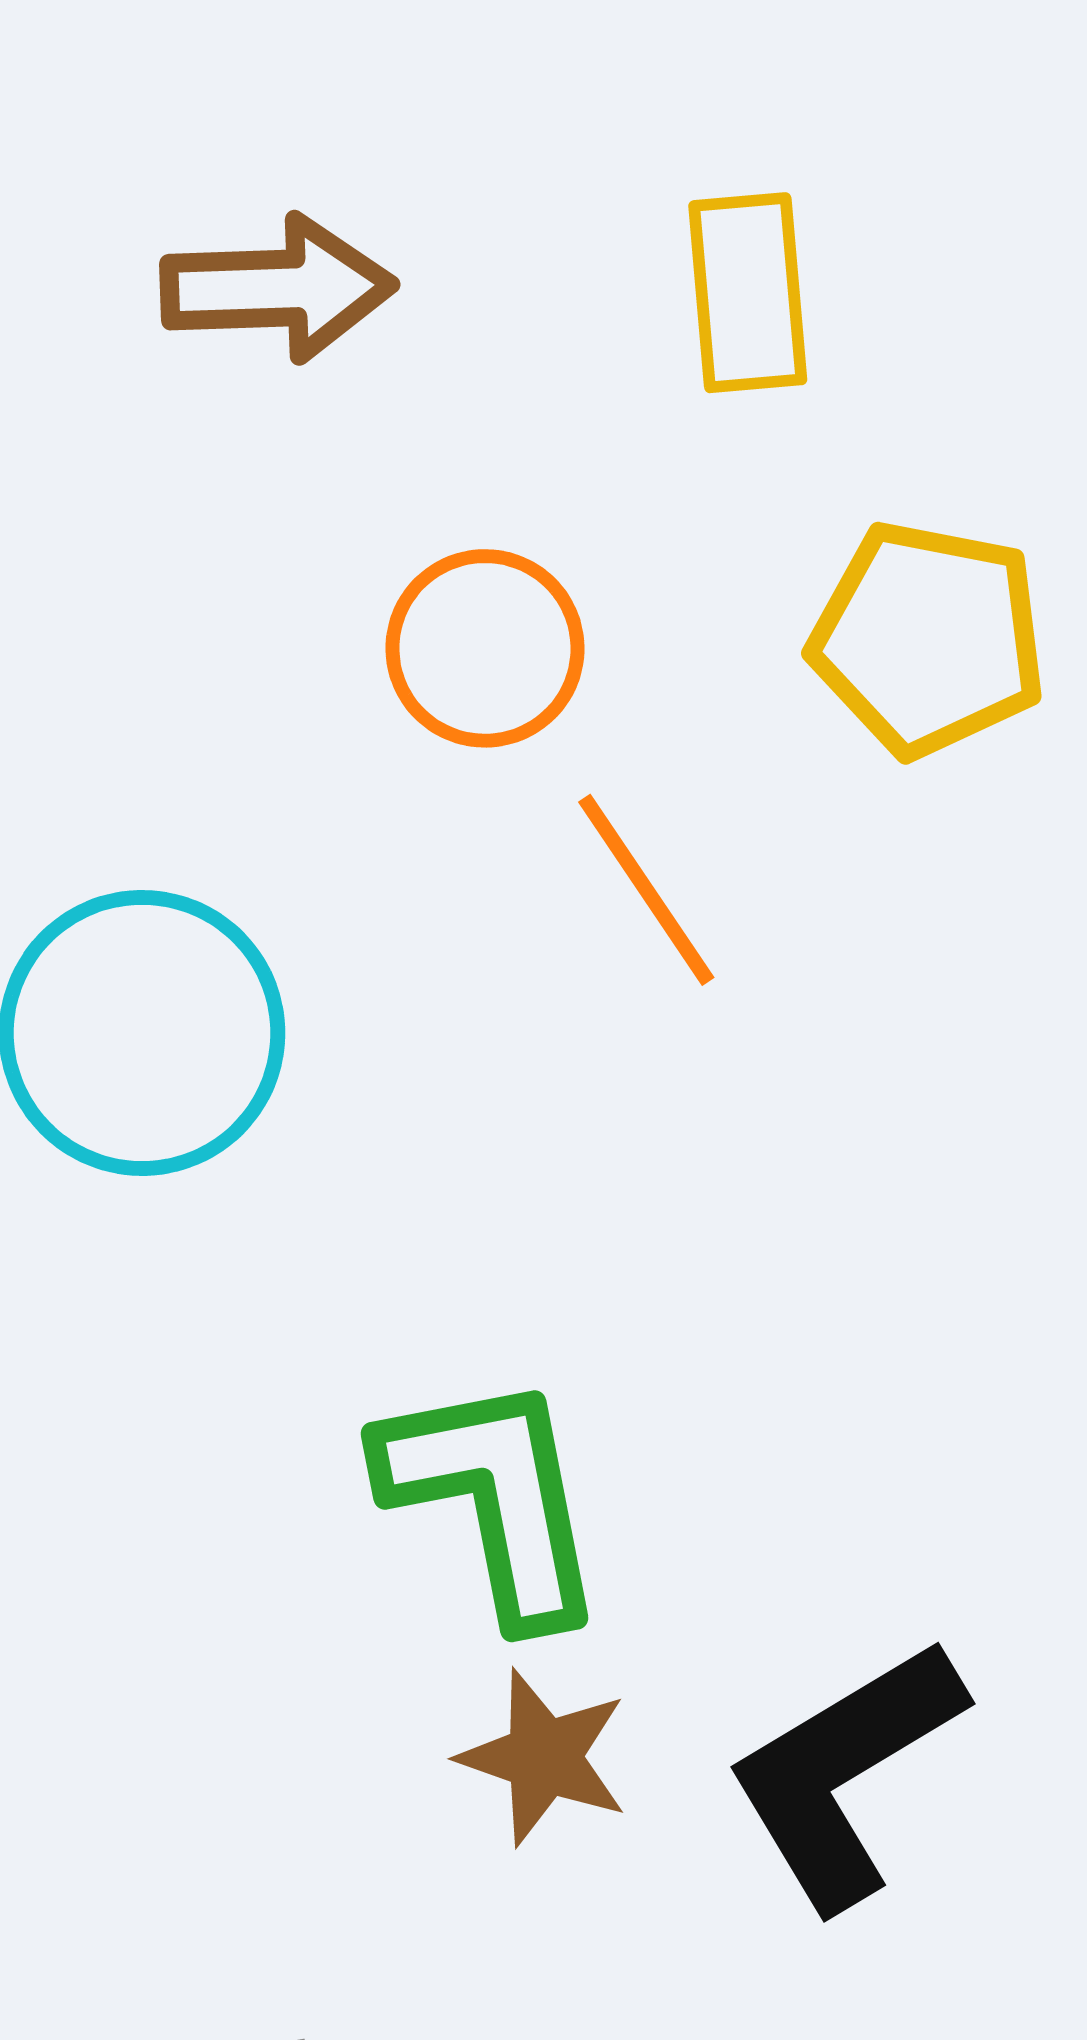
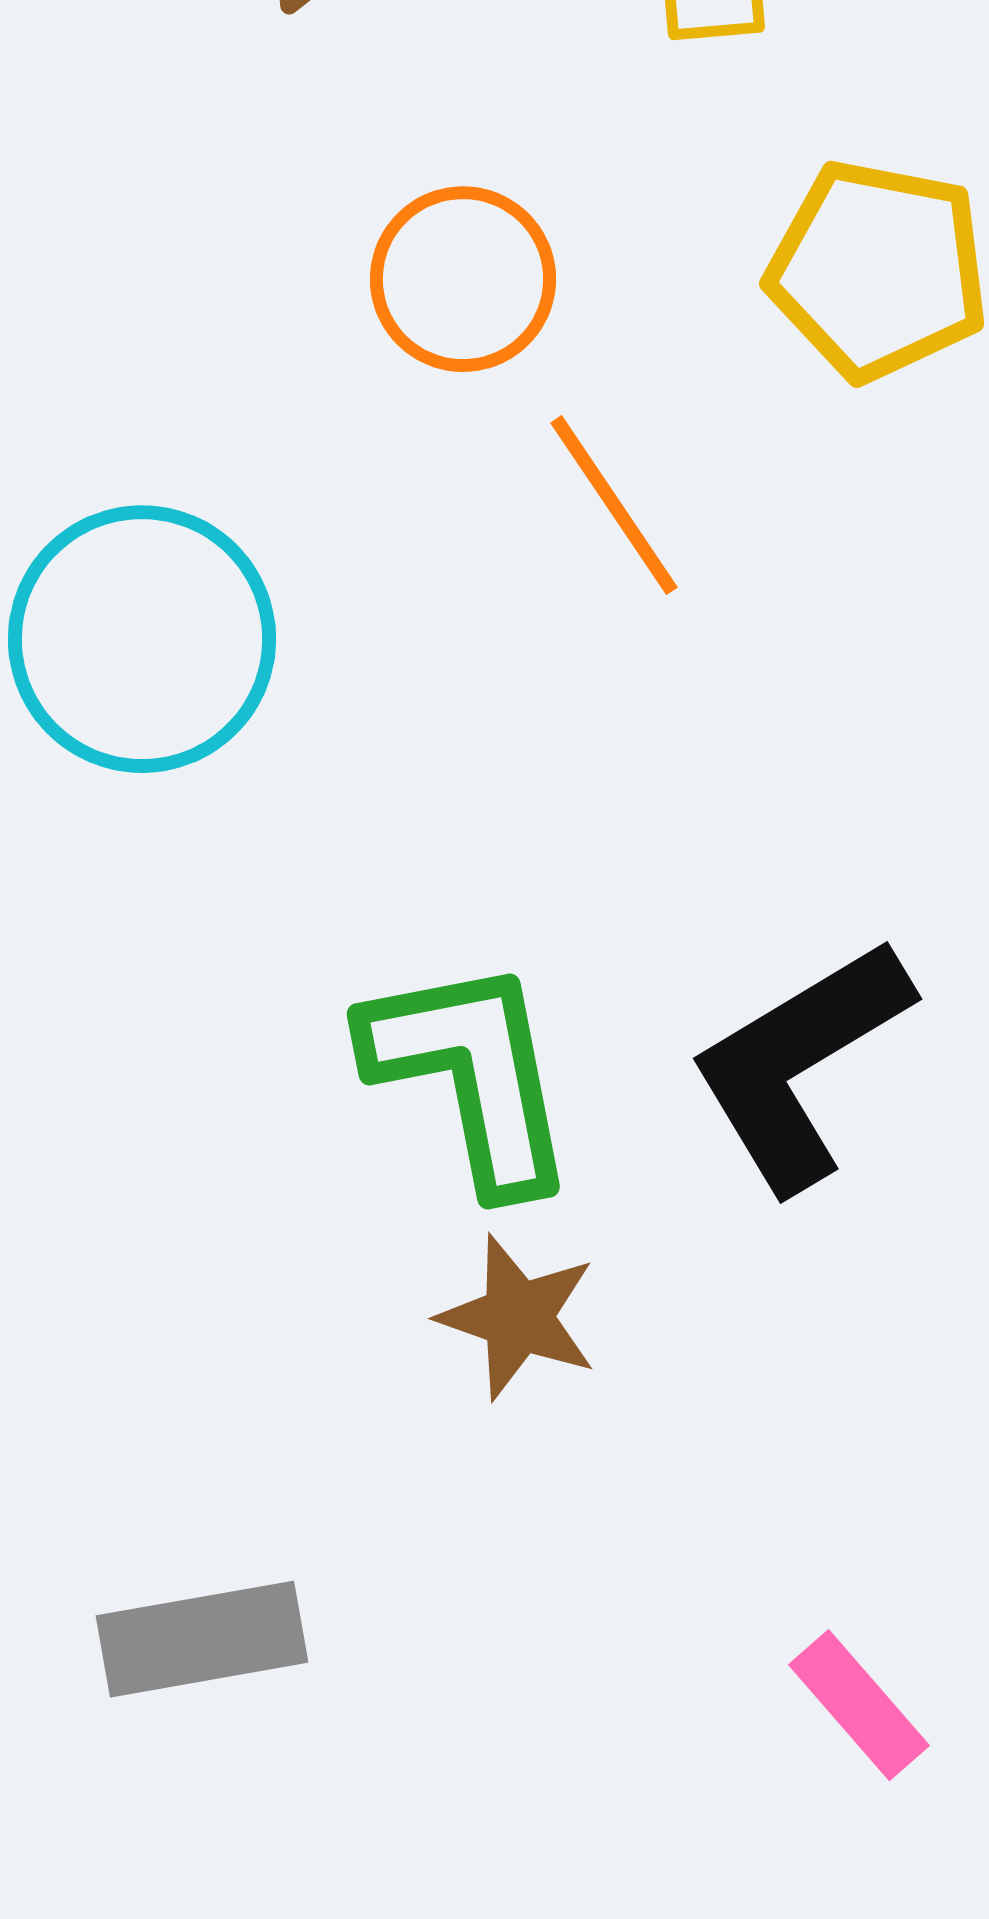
black L-shape: (845, 1773) -> (800, 1064), moved

